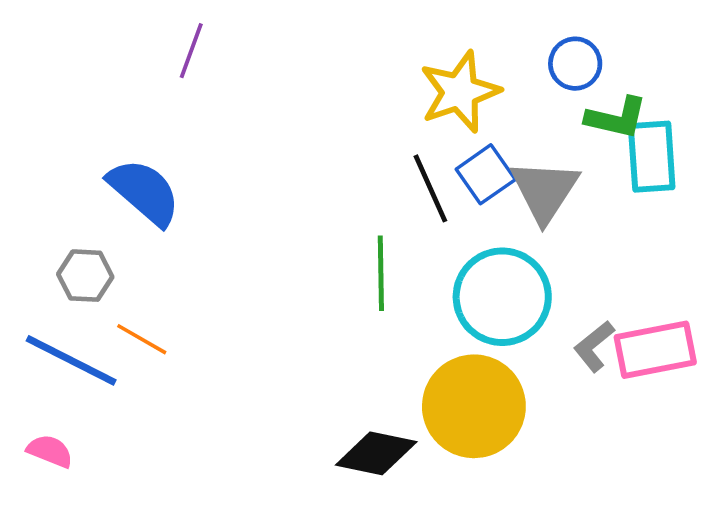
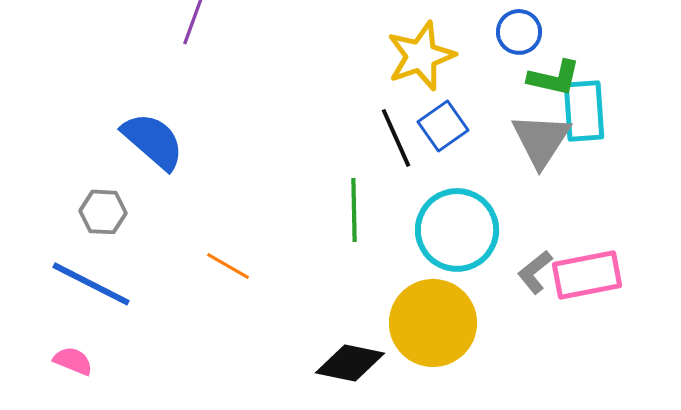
gray triangle: (545, 191) -> (541, 140), moved
orange line: (142, 339) -> (228, 266), moved

